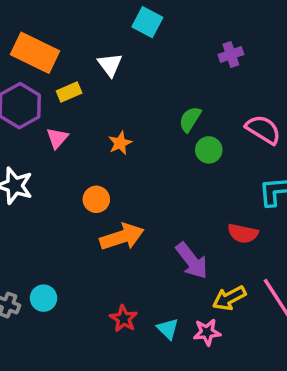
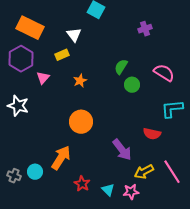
yellow rectangle: (69, 92) -> (62, 55), moved
orange circle: (96, 199) -> (81, 122), moved, size x1.5
orange arrow: (122, 237) -> (61, 158), moved, turned -40

